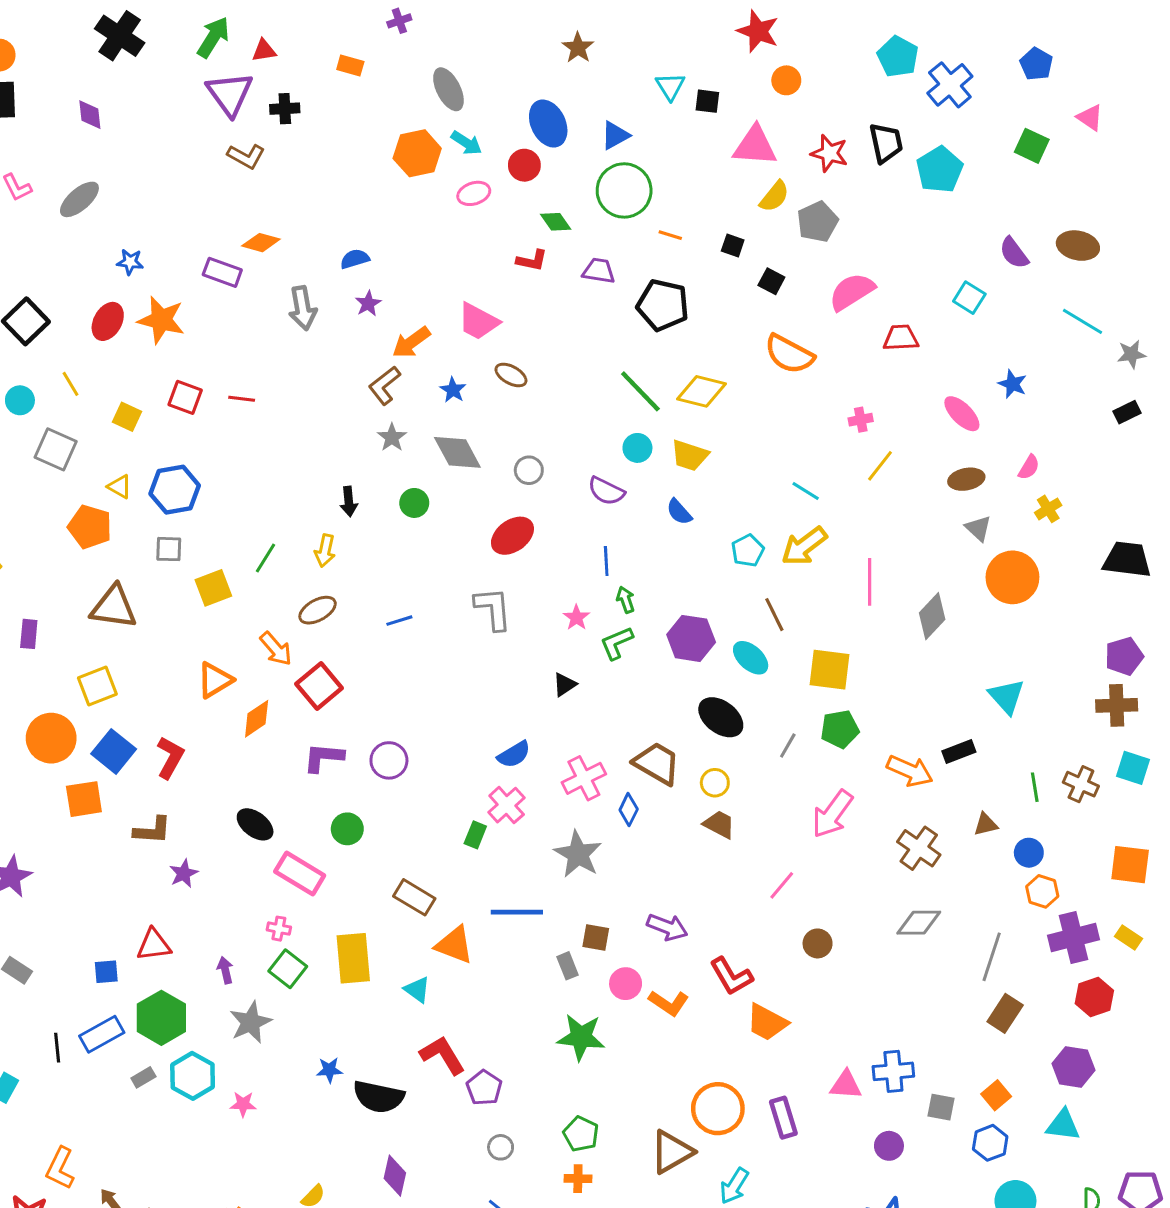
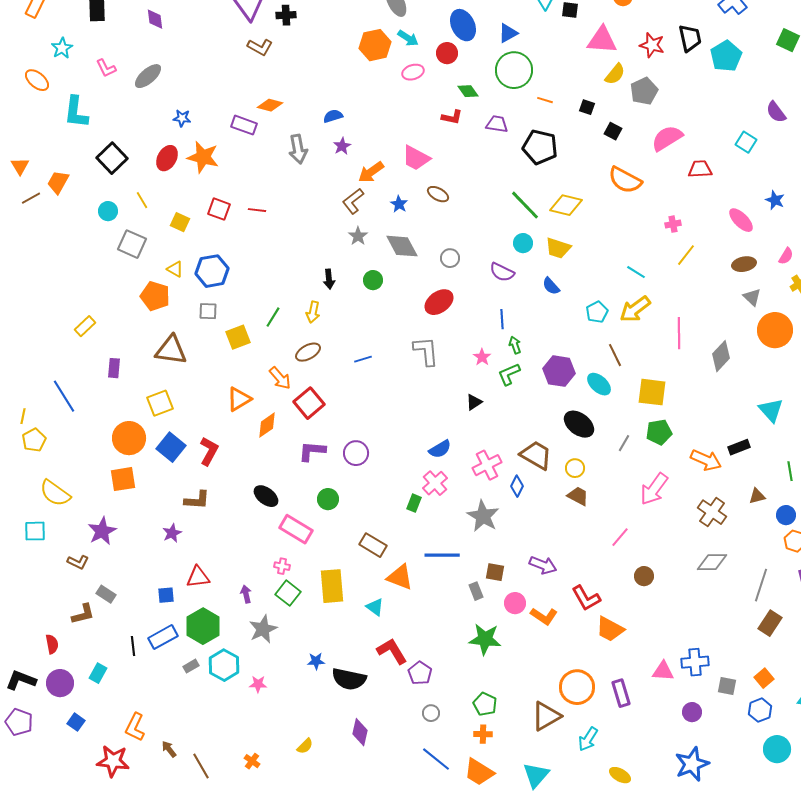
orange square: (84, 799) -> (123, 479), moved
purple star: (184, 874) -> (172, 533), moved

